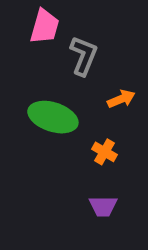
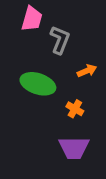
purple trapezoid: (103, 206) -> (74, 148), size x1.5

